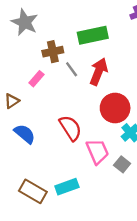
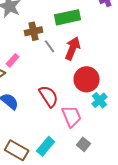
pink rectangle: (36, 79) -> (13, 60), moved
gray square: (122, 164) -> (84, 144), moved
cyan rectangle: (67, 187) -> (46, 146), turned -30

